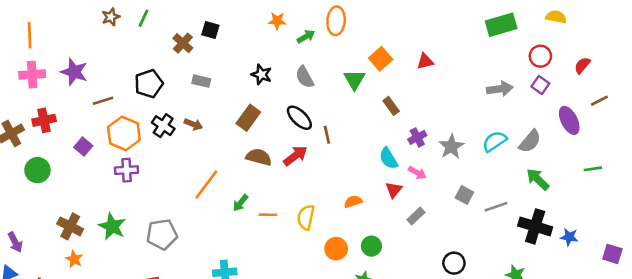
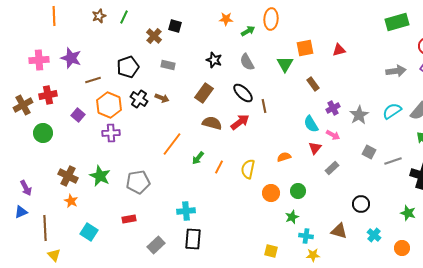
orange line: (30, 35) -> (54, 16), moved
orange square: (381, 59) -> (305, 48), turned 30
orange line: (268, 215) -> (219, 167), turned -64

